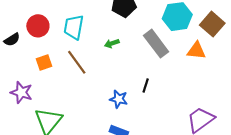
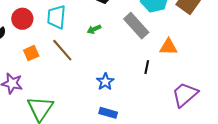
orange triangle: (196, 51) -> (168, 47), moved
black line: (146, 86) -> (147, 67), moved
blue star: (119, 99) -> (105, 82), turned 30

